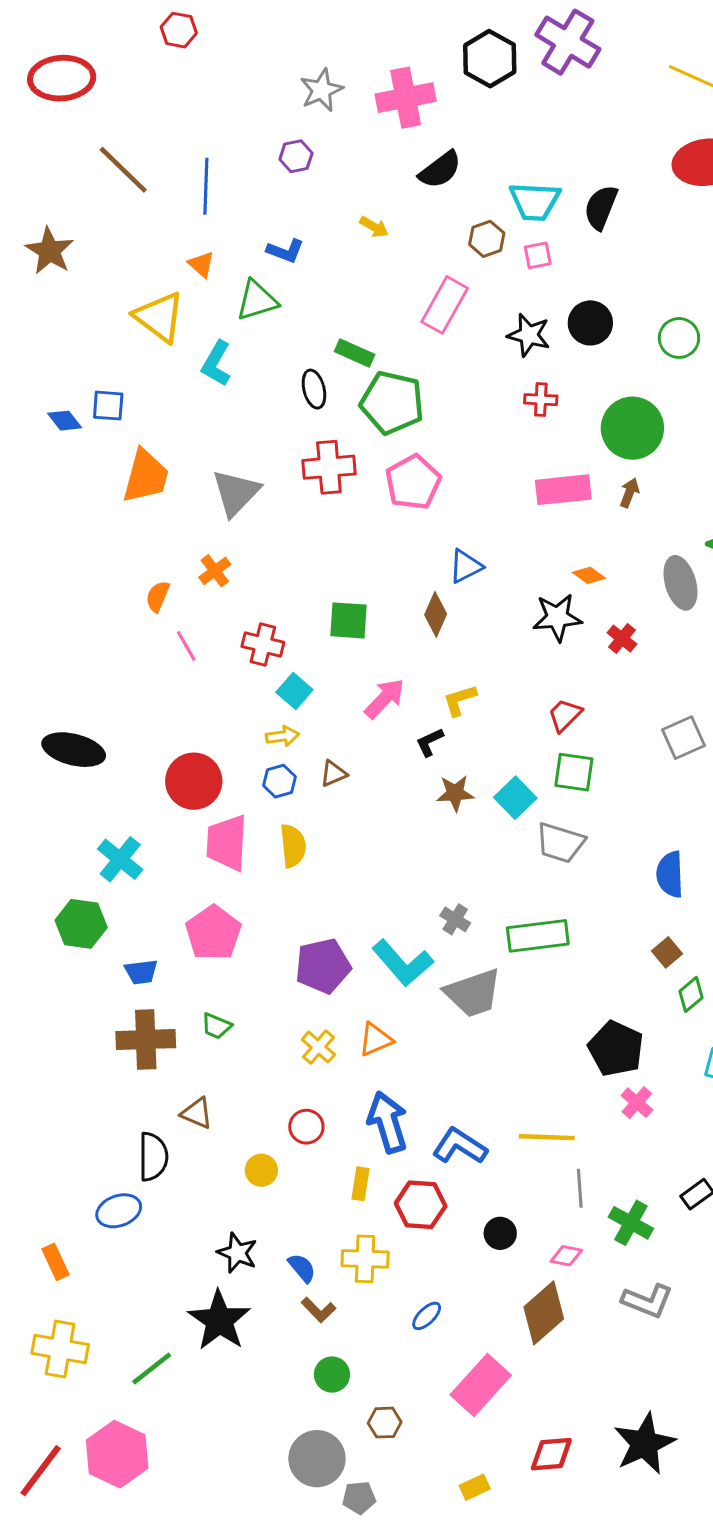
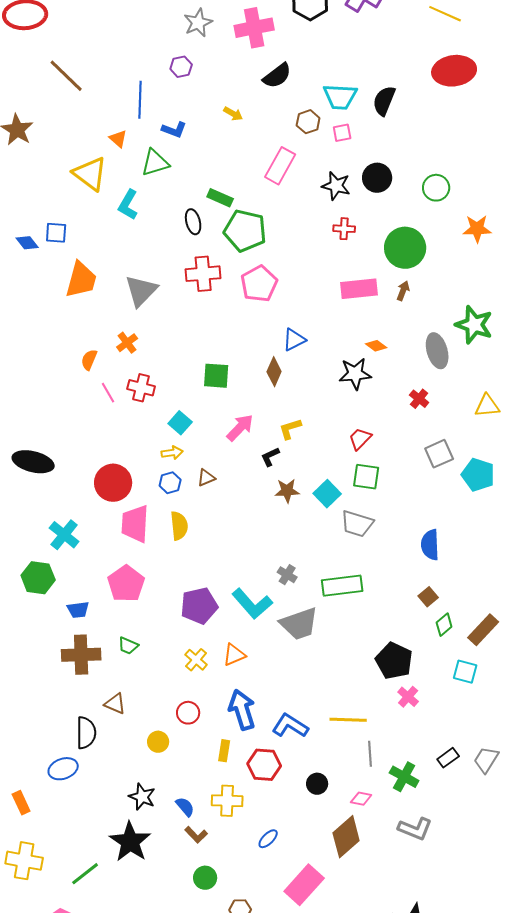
blue line: (206, 186) -> (140, 100), moved
red cross: (622, 638) -> (419, 399), moved
red cross: (263, 644) -> (141, 388), moved

